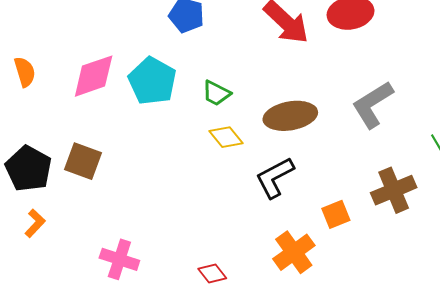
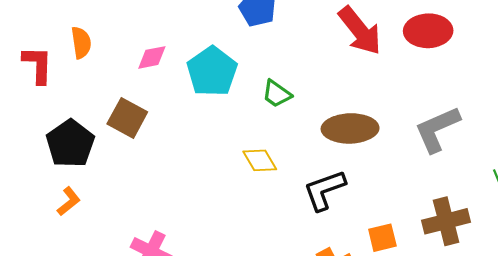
pink diamond: (94, 76) -> (152, 57), size x0.6
yellow diamond: (226, 137) -> (260, 160), moved
brown square: (83, 161) -> (127, 118), moved

